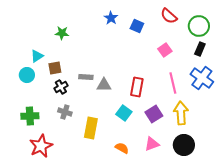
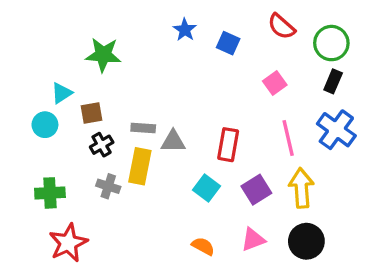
green star: (62, 33) -> (103, 55), size x1.5
yellow rectangle: (91, 128) -> (140, 166), moved

